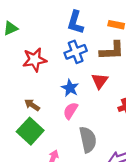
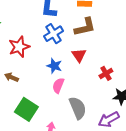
brown arrow: (32, 105) -> (12, 77), moved

